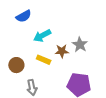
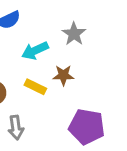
gray star: (80, 45) -> (74, 34), moved

